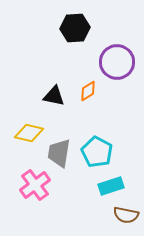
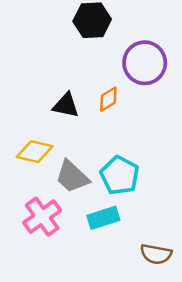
gray trapezoid: (59, 153) -> (72, 177), turned -56
cyan rectangle: (111, 186) -> (103, 218), moved

